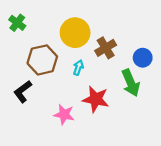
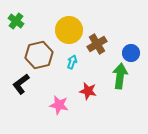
green arrow: (131, 83) -> (120, 76), turned -150
red star: (96, 99) -> (88, 91), size x0.7

